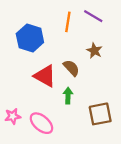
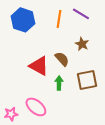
blue hexagon: (30, 38) -> (23, 20), moved
brown square: (100, 114) -> (87, 80), moved
pink star: (13, 116) -> (11, 114), moved

